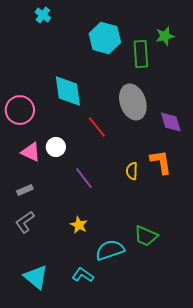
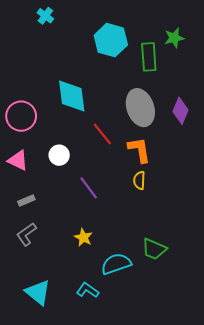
purple diamond: (171, 122) -> (180, 111), moved, turned 40
pink triangle: (31, 152) -> (18, 160), moved
orange L-shape: (161, 162) -> (139, 150), moved

